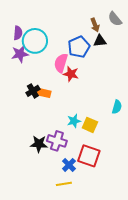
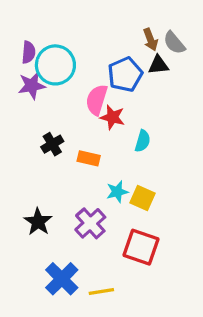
gray semicircle: (115, 19) -> (174, 43), moved
orange rectangle: (44, 93) -> (89, 158), moved
cyan semicircle: (117, 107) -> (143, 141), moved
purple cross: (57, 141) -> (90, 223), turned 30
black star: (39, 144) -> (38, 222), moved, turned 30
blue cross: (69, 165) -> (62, 279), moved, size x1.5

